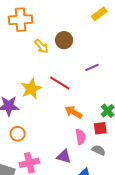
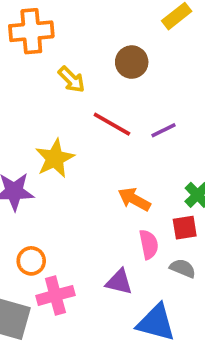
brown circle: (64, 40) -> (132, 62), moved
purple line: (92, 67) -> (164, 130), moved
red line: (60, 83) -> (112, 124), moved
orange circle: (18, 134) -> (31, 261), moved

